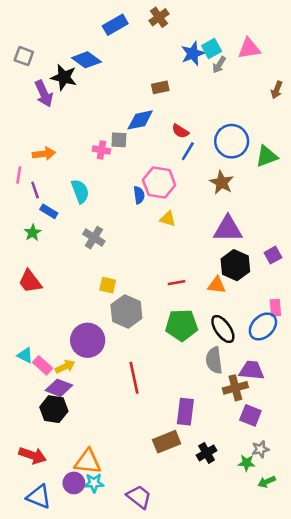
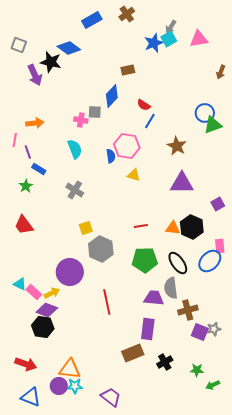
gray arrow: (219, 65) -> (171, 27), moved
blue diamond: (140, 120) -> (112, 96), turned -35
blue circle: (232, 141) -> (205, 113), moved, size x0.7
cyan semicircle: (80, 191) -> (75, 149), moved
black hexagon: (235, 265) -> (192, 227), moved
yellow square: (108, 285) -> (86, 228), turned -32
purple trapezoid: (252, 370) -> (154, 298), moved
gray star: (260, 449) -> (214, 329), moved

